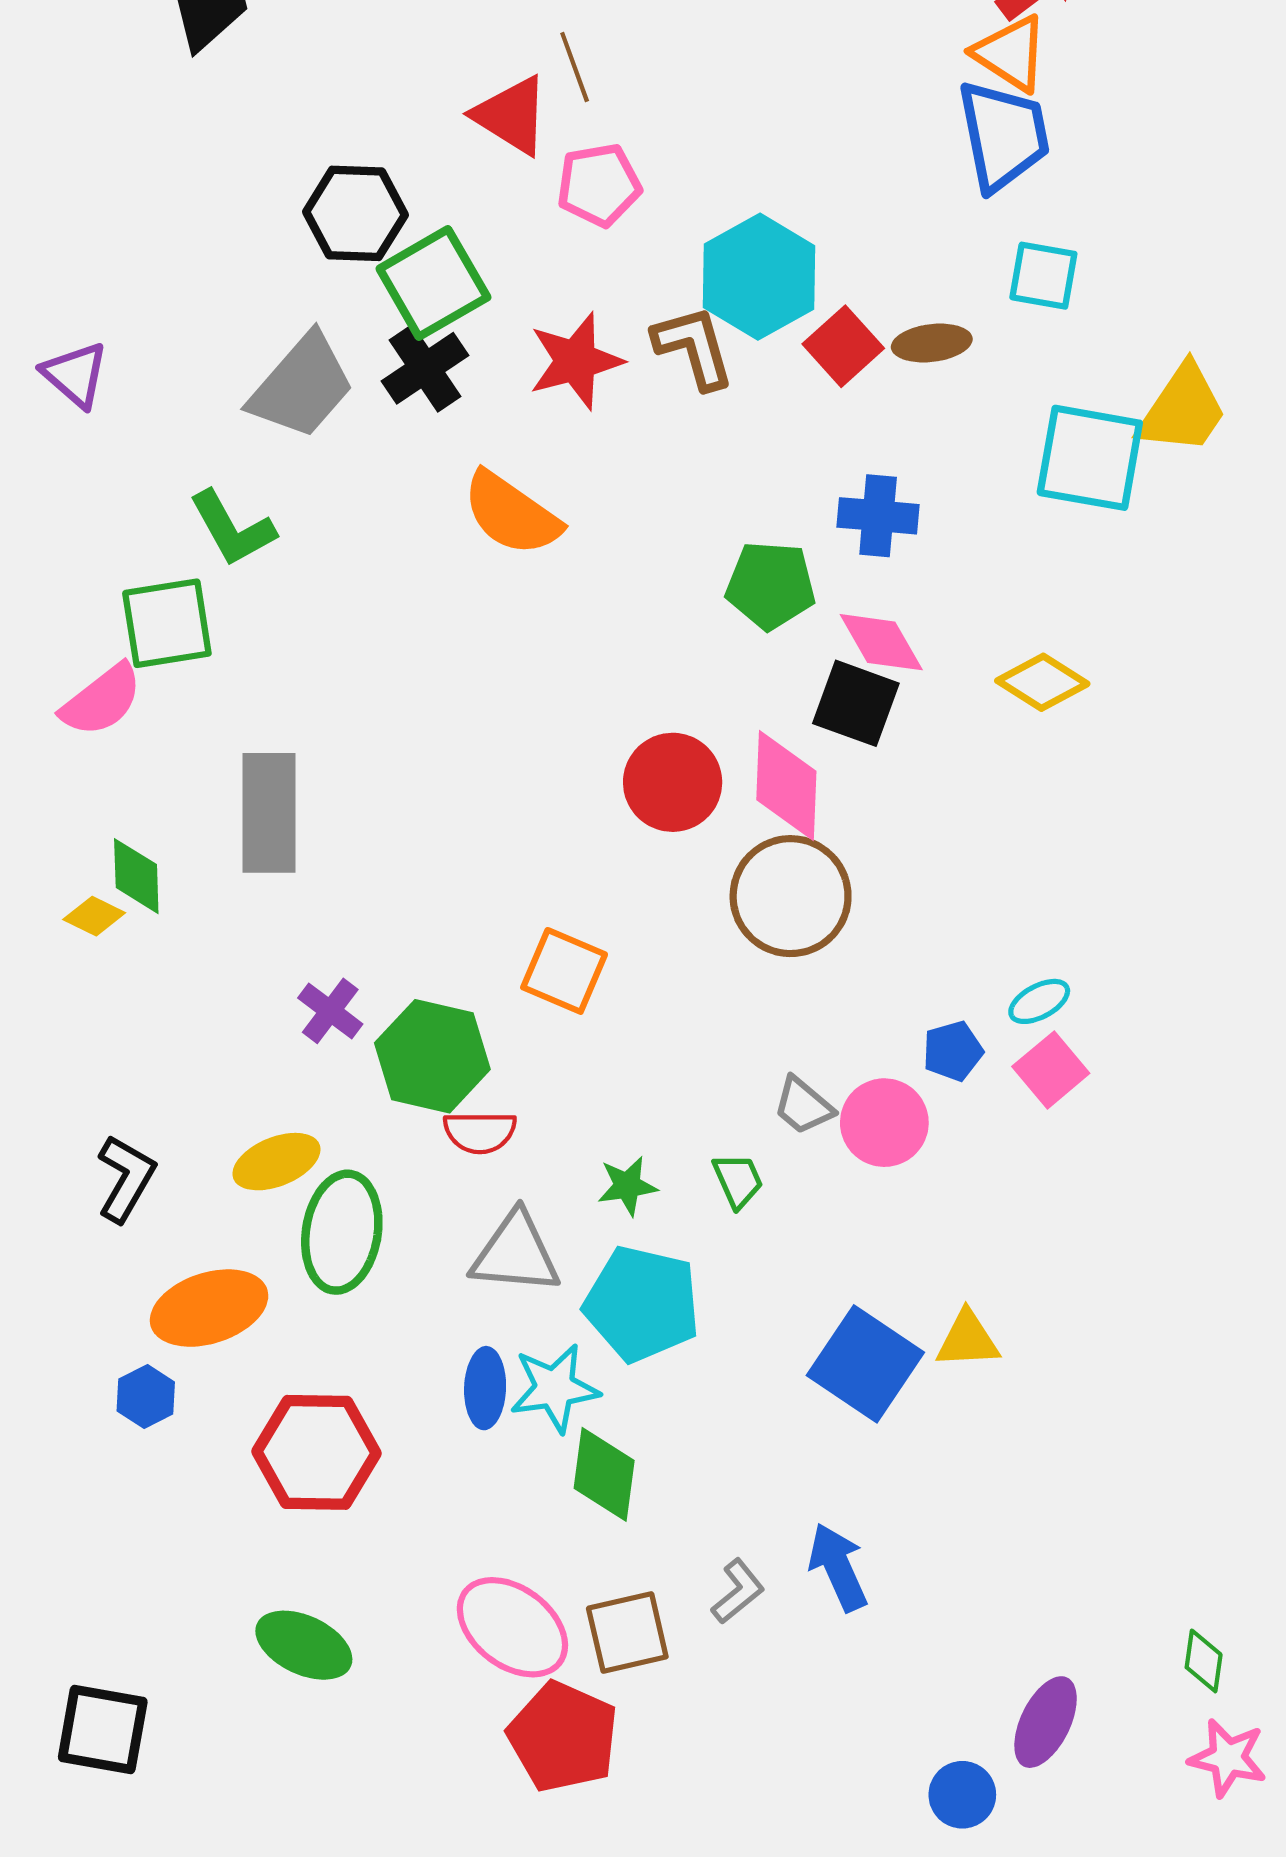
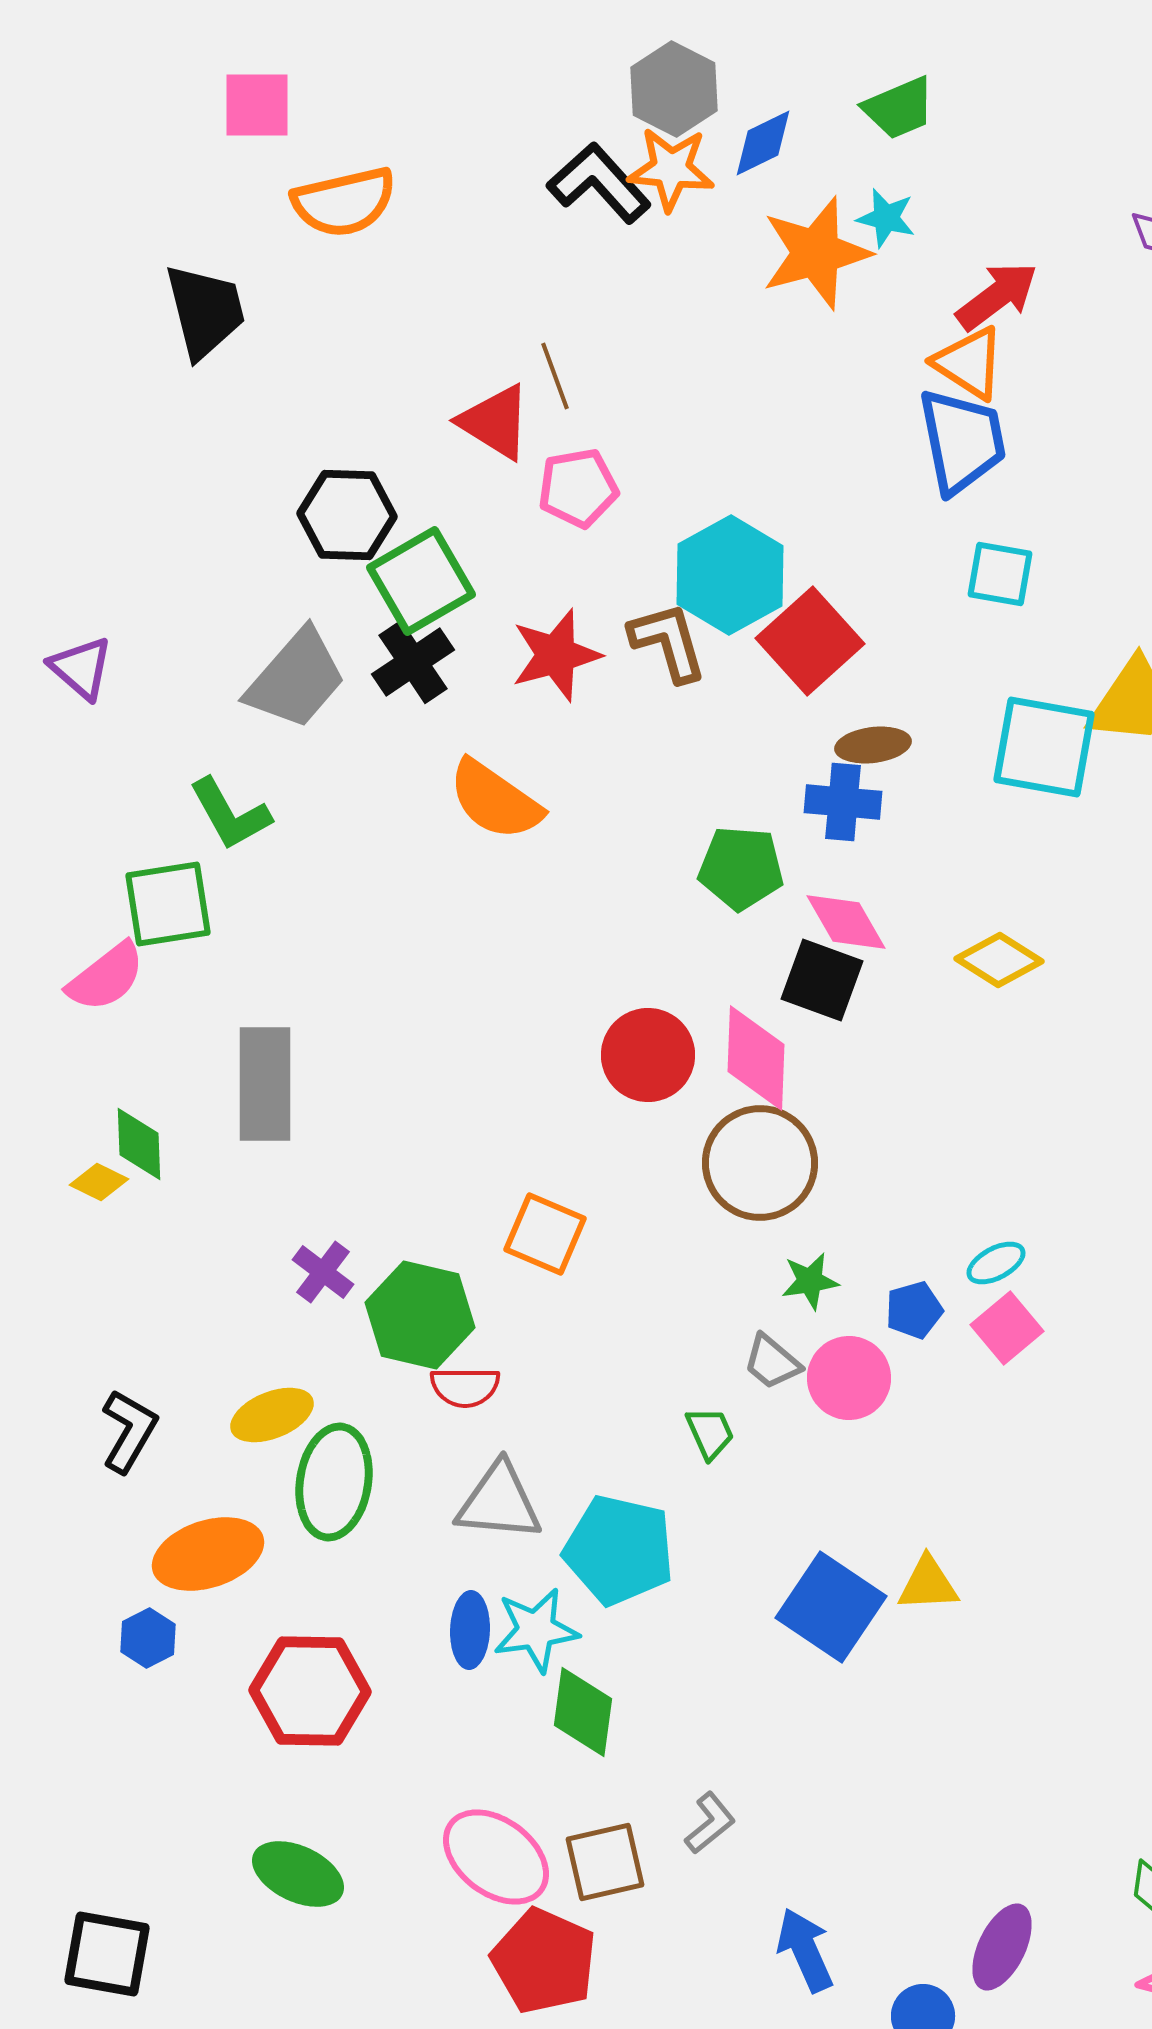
brown ellipse: (932, 343) -> (873, 745), moved
red square: (843, 346) -> (810, 641), size x1.4
green star: (627, 1186) -> (810, 1281), moved
blue arrow: (838, 1567) -> (805, 1950), moved

